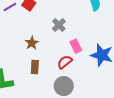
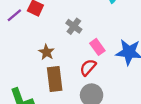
brown rectangle: (35, 67) -> (55, 79), size x1.5

